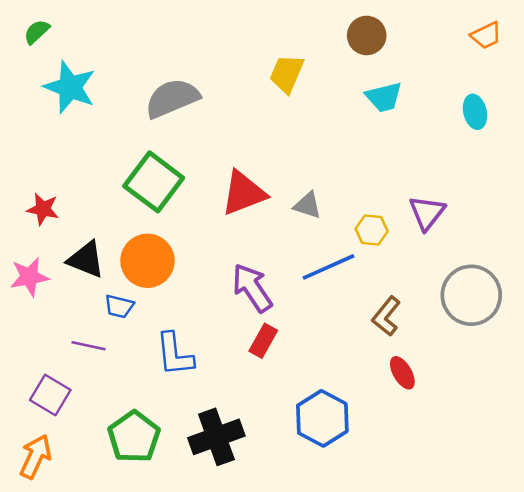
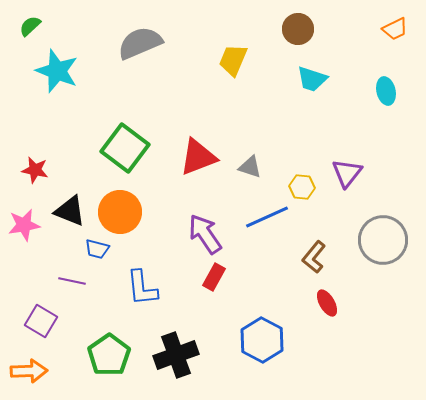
cyan trapezoid: (384, 97) -> (312, 79), turned 32
gray semicircle: (172, 98) -> (140, 43), moved
orange arrow: (35, 457) -> (29, 371), turned 63

